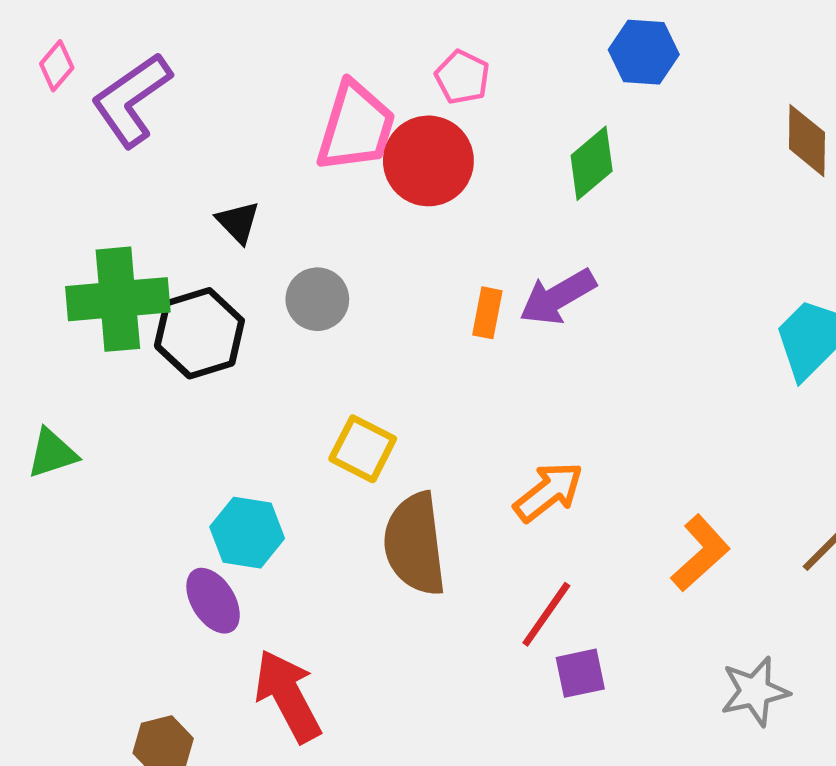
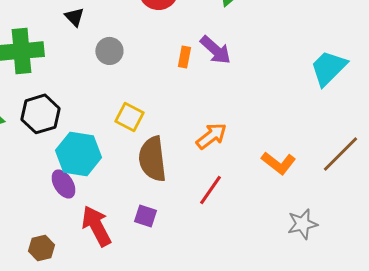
purple arrow: (558, 297) -> (215, 50), turned -108
black hexagon: (199, 333) -> (40, 114), moved
cyan hexagon: (247, 533) -> (78, 154), size x1.4
orange L-shape: (700, 553) -> (278, 163), turned 80
purple square: (580, 673) -> (145, 216), moved, turned 30

